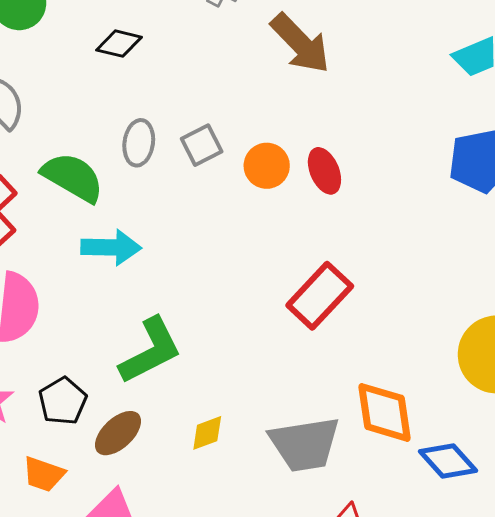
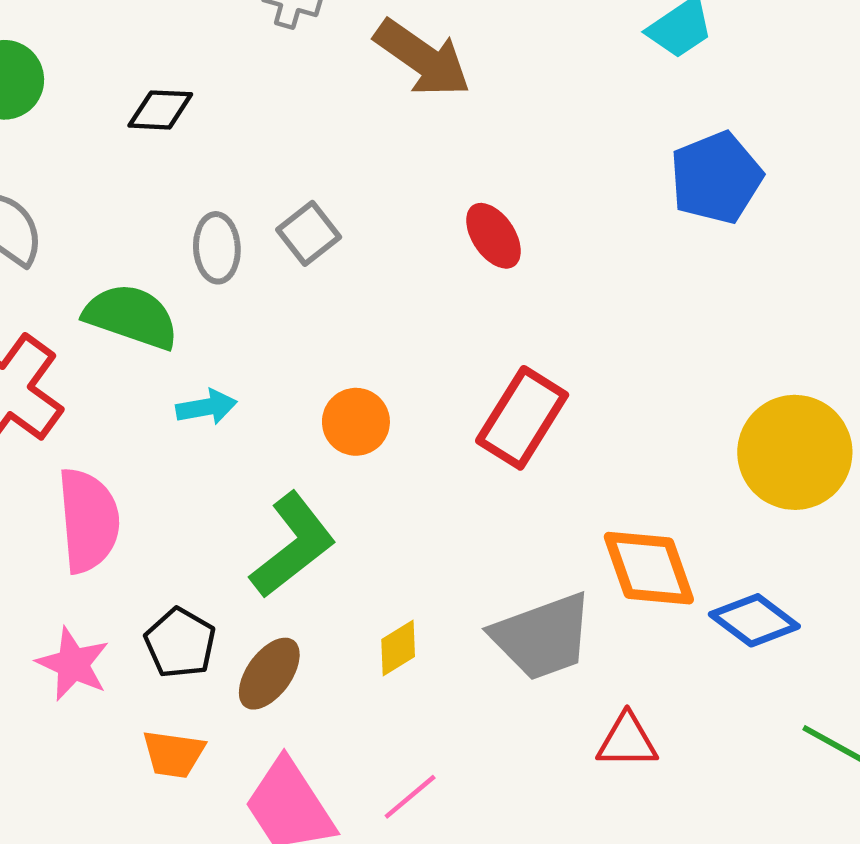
orange circle: (267, 166) -> (356, 422), moved
cyan arrow: (111, 247) -> (207, 407), size x0.7

